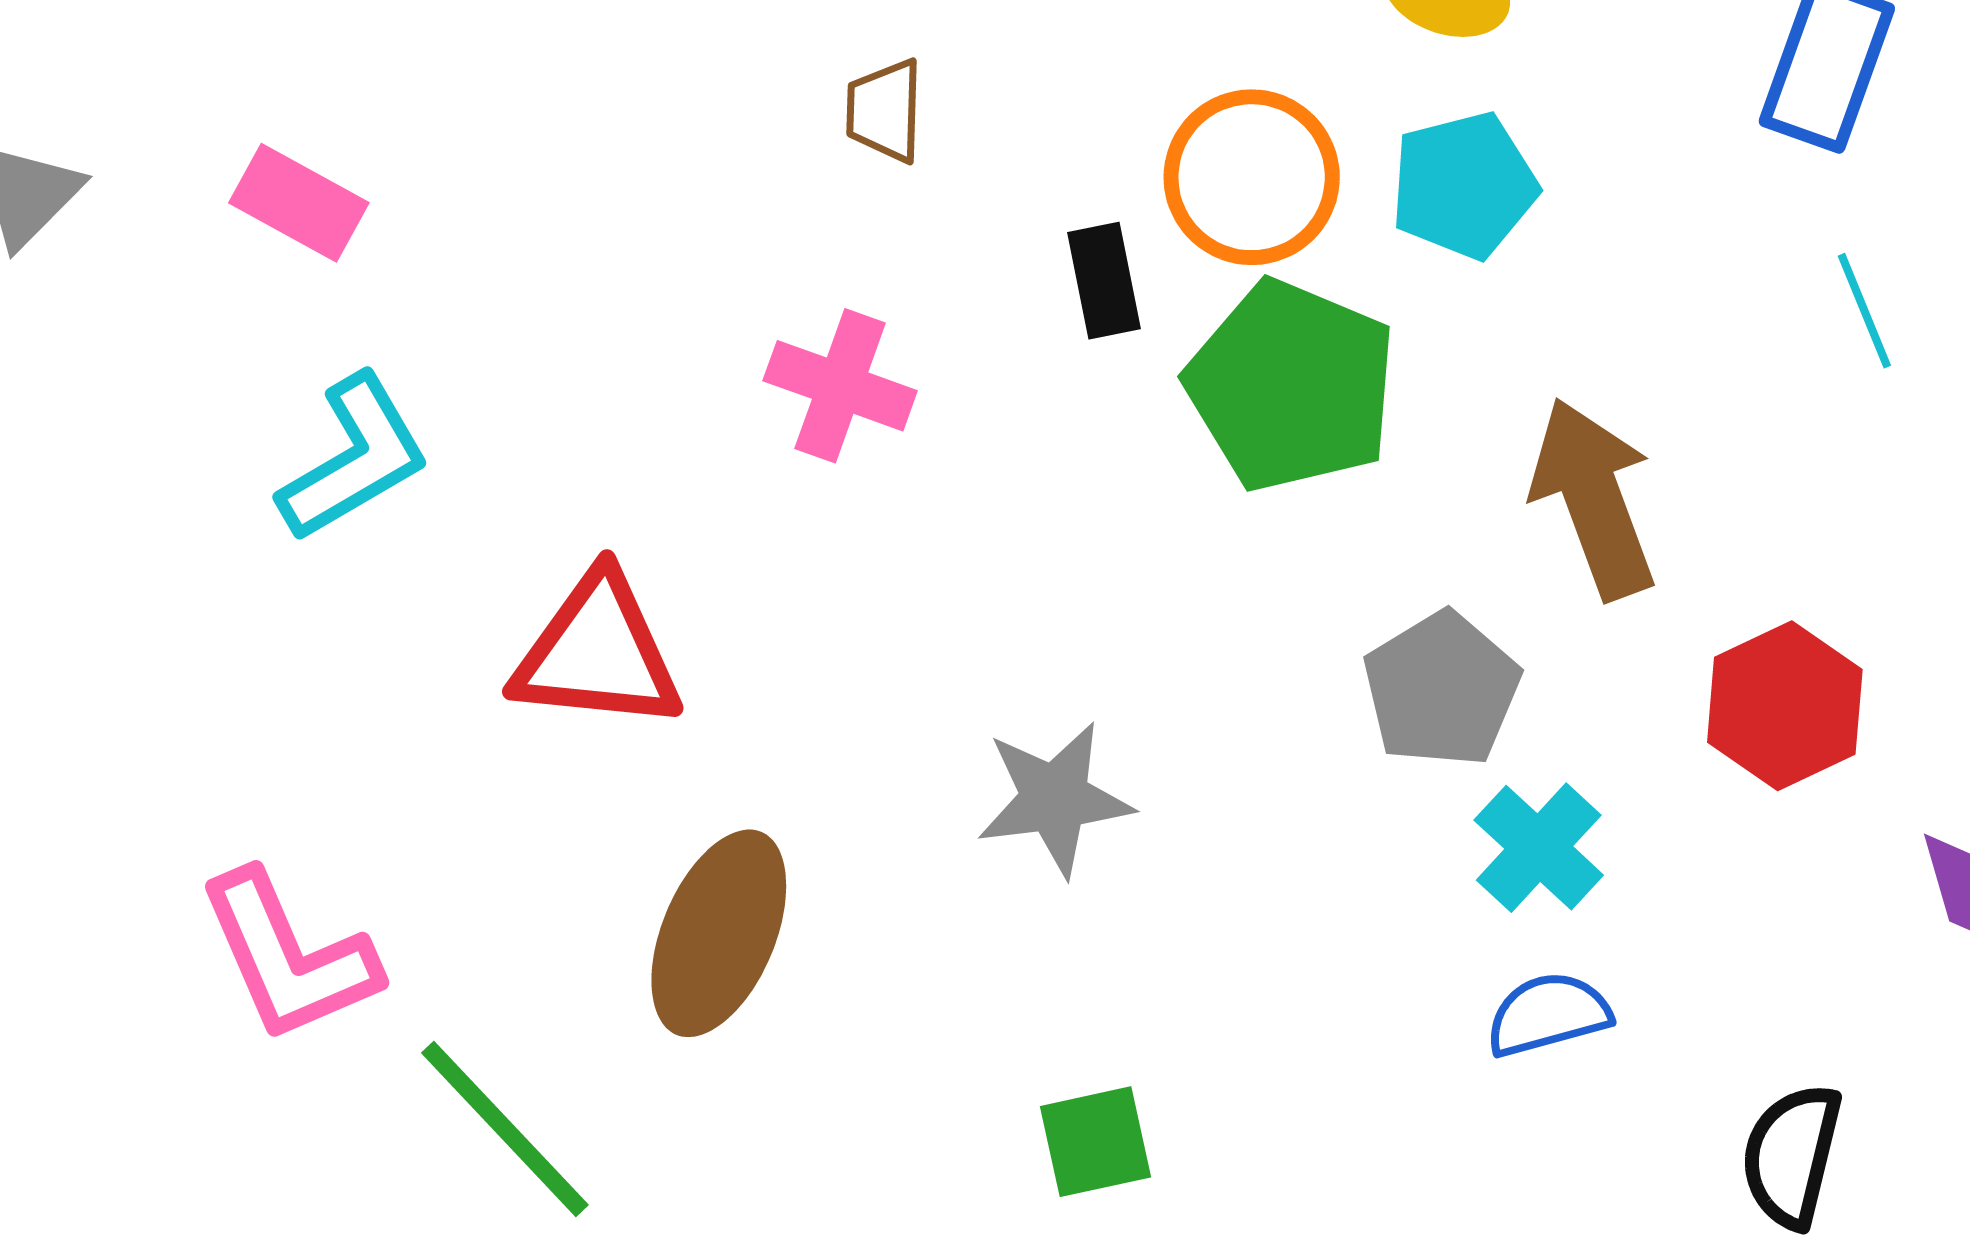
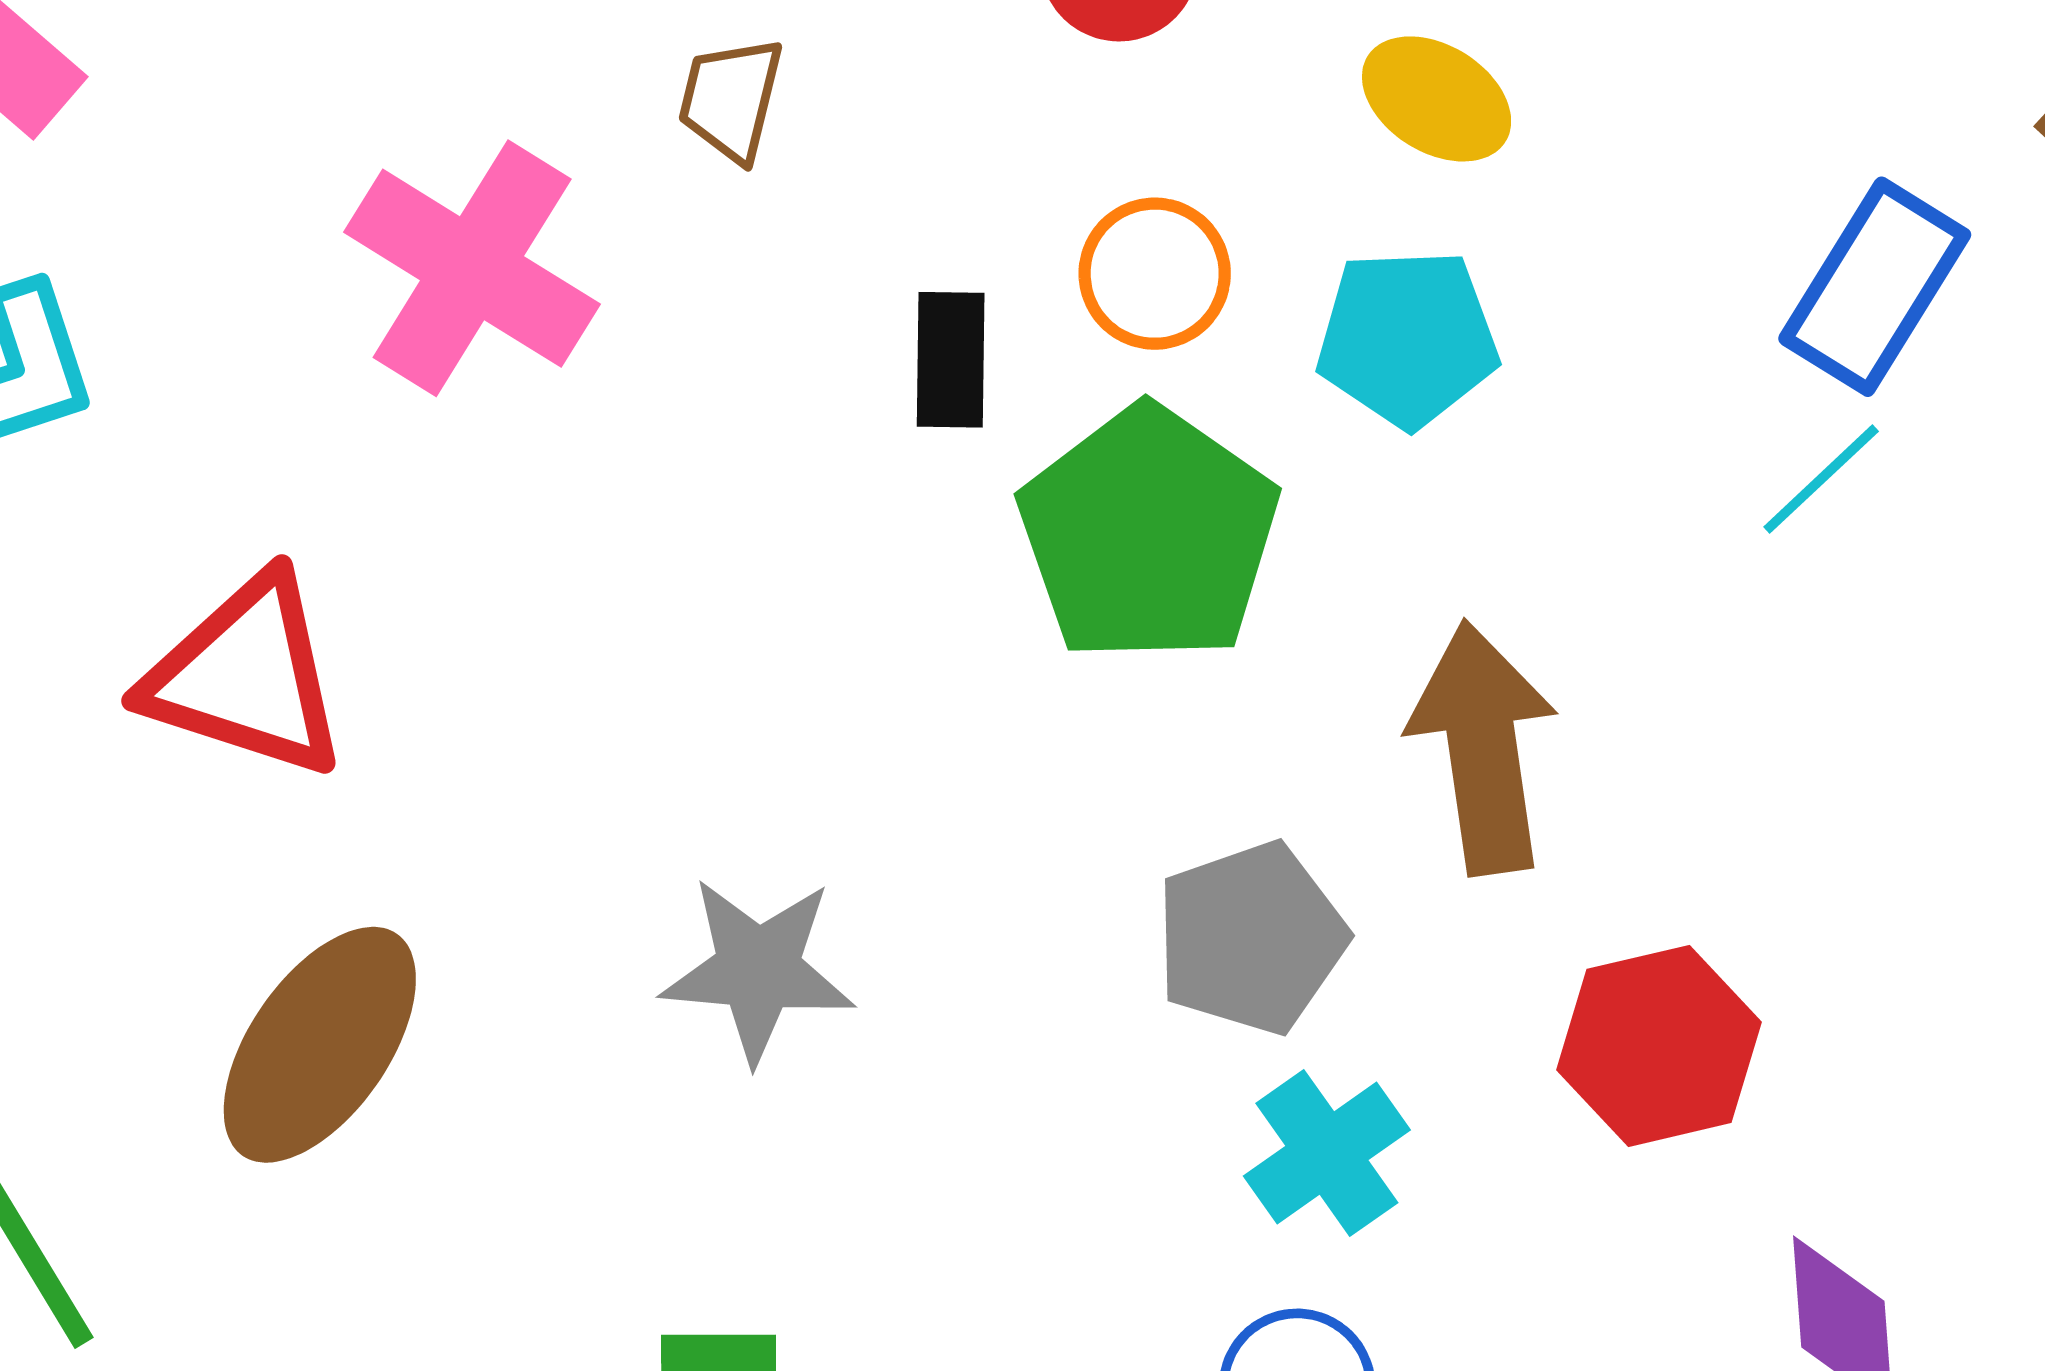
orange circle: (1252, 177) -> (1155, 274), size x0.7
cyan line: (1864, 311) -> (1821, 479), moved, turned 57
pink cross: (840, 386) -> (472, 268), moved, size x1.4

